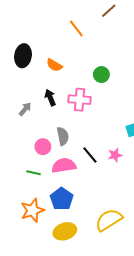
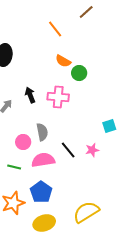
orange semicircle: (54, 65) -> (63, 61), moved

